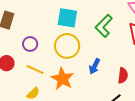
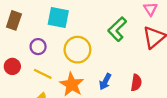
cyan square: (67, 18) -> (58, 18), moved
blue arrow: (95, 66) -> (105, 82), moved

